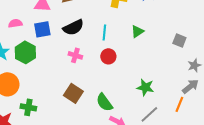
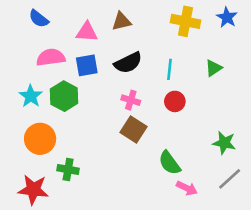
pink semicircle: (15, 23) -> (51, 57), size x1.5
brown square: (73, 93) -> (133, 129), moved

